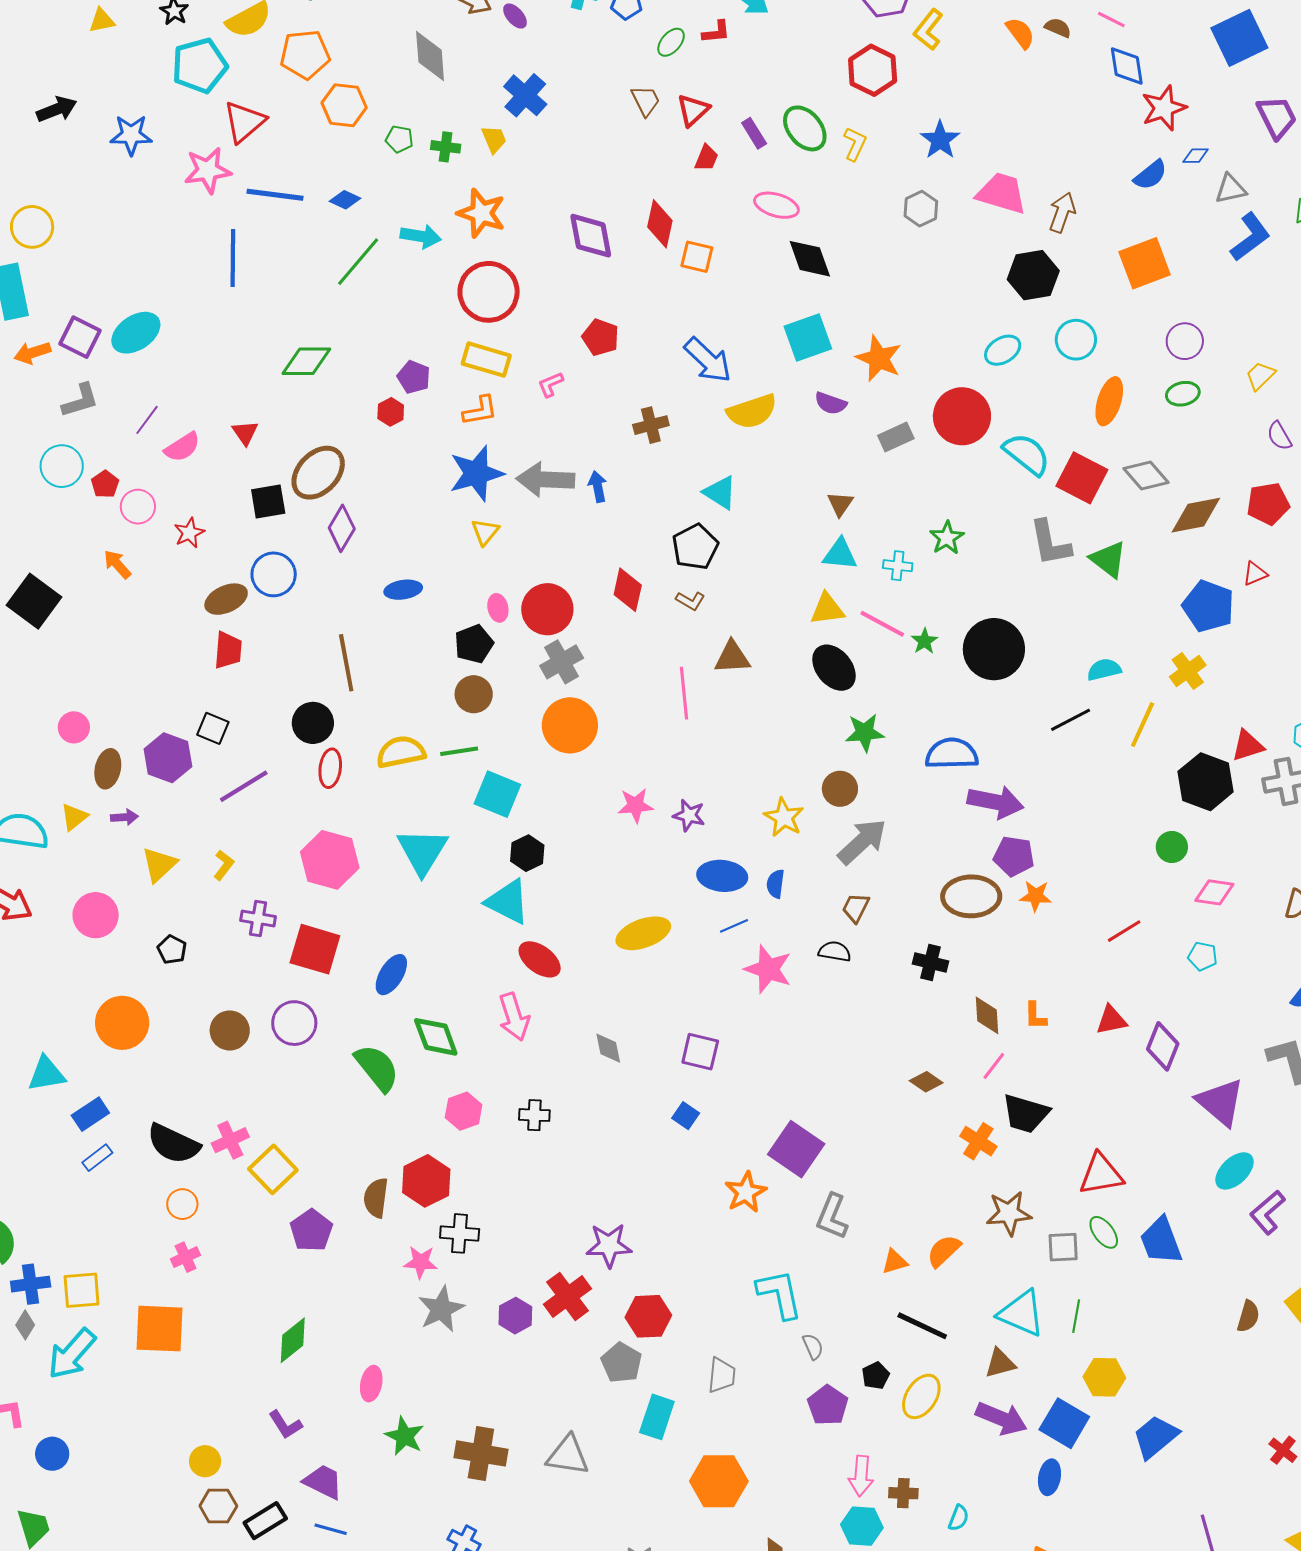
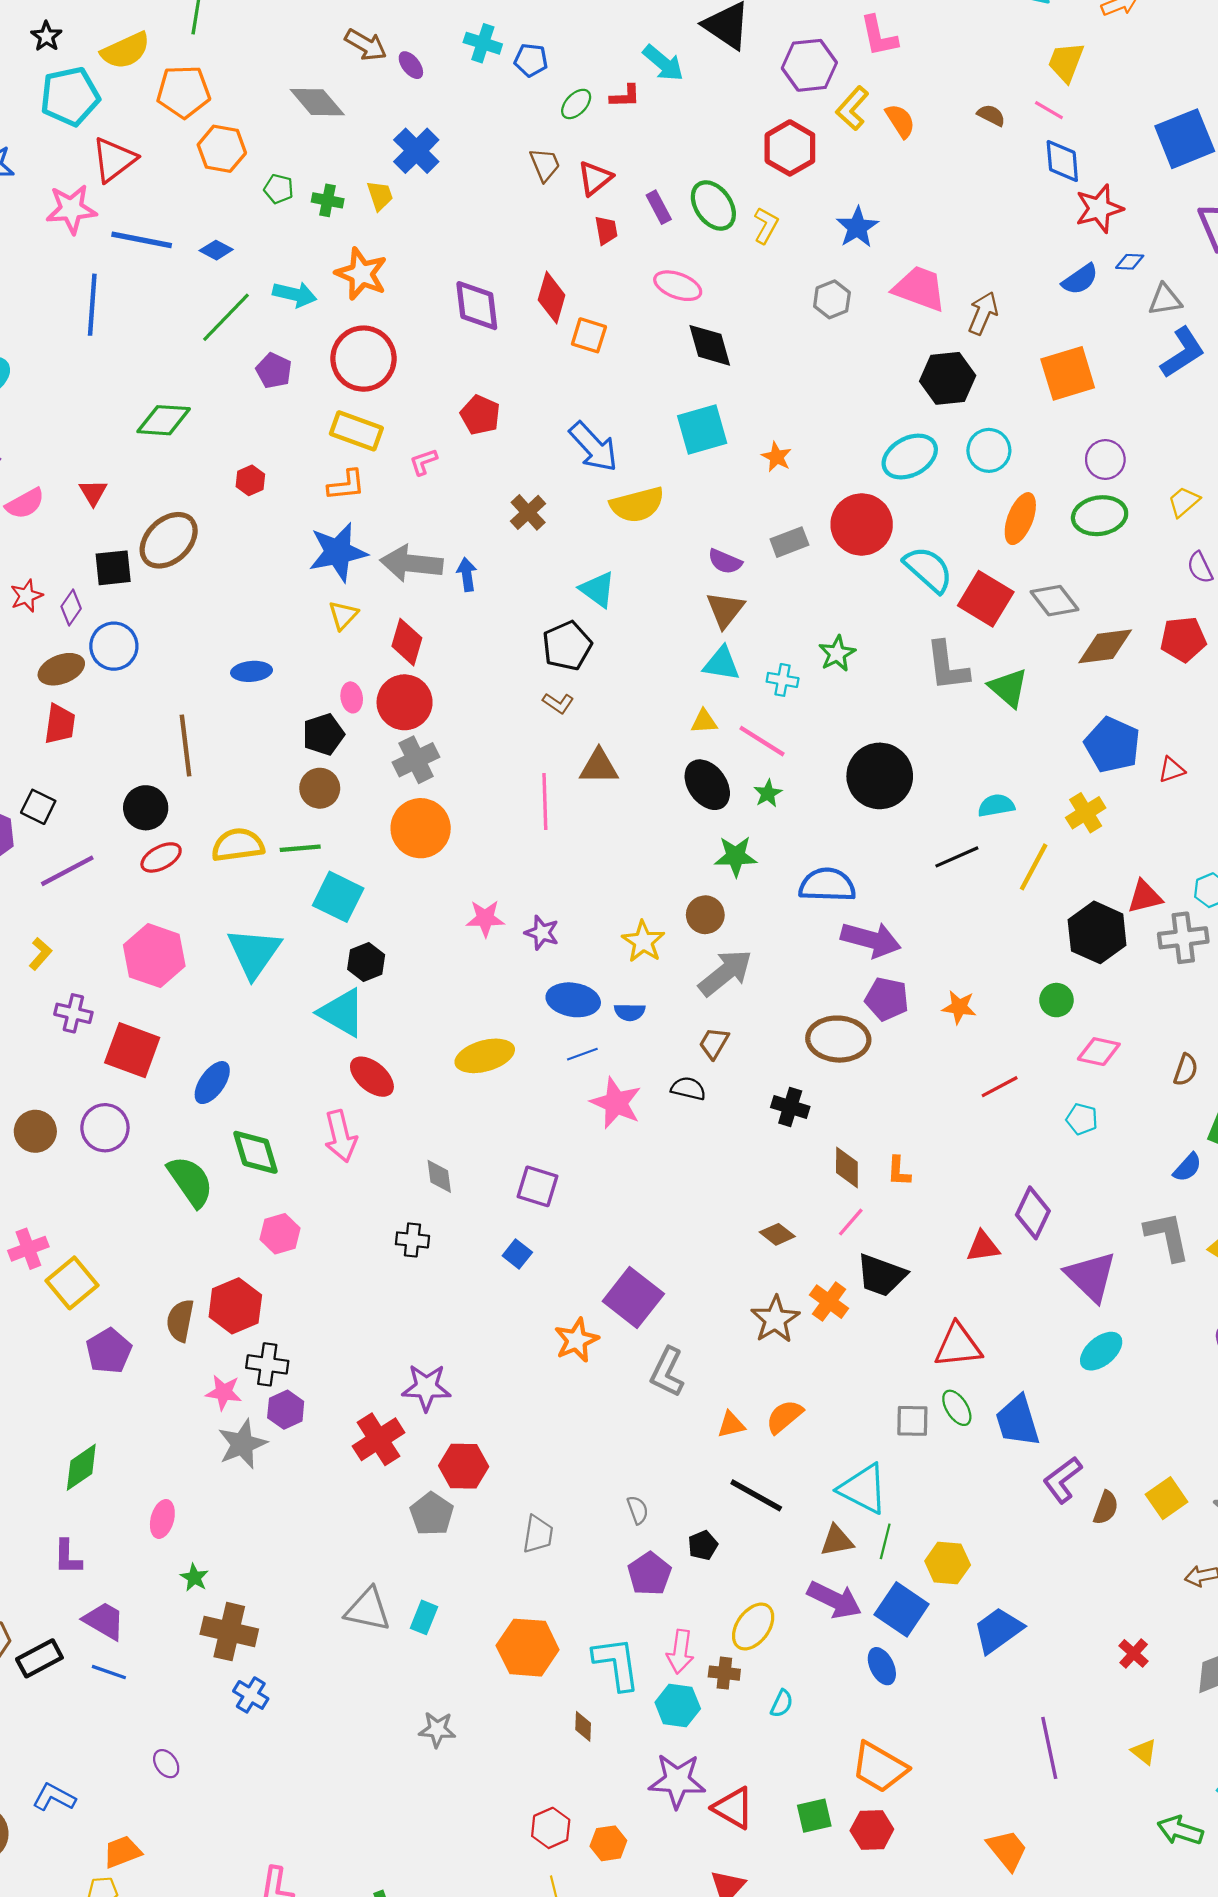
orange semicircle: (1020, 33) -> (900, 121), moved
gray diamond: (430, 56) -> (317, 102), turned -40
red trapezoid: (707, 158) -> (606, 230), turned -36
cyan ellipse: (1003, 350) -> (910, 457), size x1.4
orange star: (879, 358) -> (777, 457), size x0.6
purple pentagon: (414, 377) -> (274, 371), moved
green ellipse: (1183, 394) -> (1100, 516), size x1.5
purple semicircle: (831, 403) -> (725, 561), moved
brown cross: (651, 425) -> (528, 512), turned -32
brown triangle: (840, 504) -> (725, 610), size x1.4
purple diamond: (342, 528) -> (71, 607), moved, size x0.7
red triangle: (1255, 574) -> (1172, 770), moved
red diamond: (628, 590) -> (407, 642), moved
yellow triangle: (827, 609) -> (704, 721), size x0.7
green star: (925, 641) -> (768, 793), moved
red ellipse: (330, 768) -> (161, 857), turned 51
blue semicircle: (775, 884) -> (630, 1012), turned -100
orange star: (1036, 896) -> (959, 1007), moved
red triangle: (1111, 1020) -> (983, 1246), moved
black cross: (534, 1115) -> (412, 1240), moved
purple L-shape: (1267, 1212) -> (1063, 1480), moved
brown star: (1009, 1213) -> (775, 1319), moved, turned -30
cyan L-shape: (780, 1294) -> (616, 1664), moved
purple hexagon: (515, 1316) -> (286, 1410), moved
green line: (1076, 1316) -> (885, 1541), moved
yellow ellipse: (921, 1396) -> (753, 1627), moved
cyan rectangle: (657, 1417) -> (424, 1617), moved, size x0.7
purple L-shape: (285, 1425) -> (68, 1557), turned 30
green star: (404, 1436) -> (194, 1577), size x0.7
brown cross: (481, 1453) -> (229, 1632), moved
blue ellipse: (1049, 1477) -> (882, 1666), turned -40

